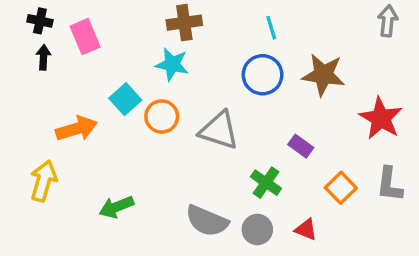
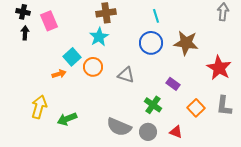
cyan star: (172, 64) -> (99, 37), turned 30
orange arrow: (76, 129) -> (59, 74), moved, size x0.6
gray triangle: (219, 130) -> (126, 75), size x0.7
yellow arrow: (43, 181) -> (39, 107), moved

